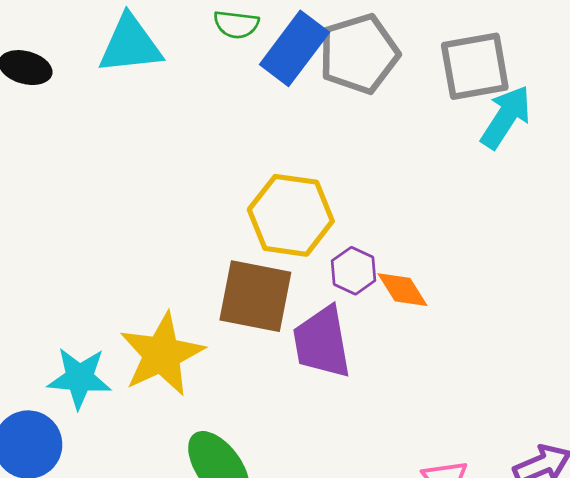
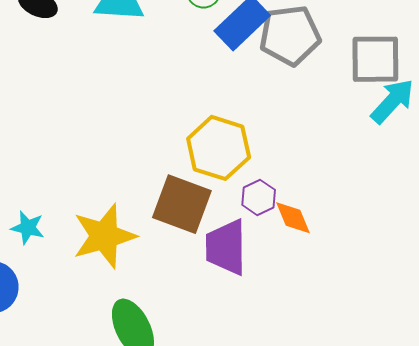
cyan star: (79, 378) -> (28, 228), moved, size x0.7

